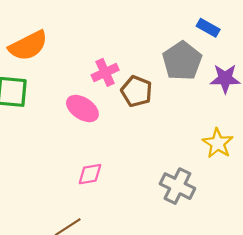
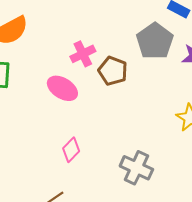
pink diamond: (90, 174) -> (71, 150), turned -35
gray cross: (177, 186) -> (136, 168), moved

